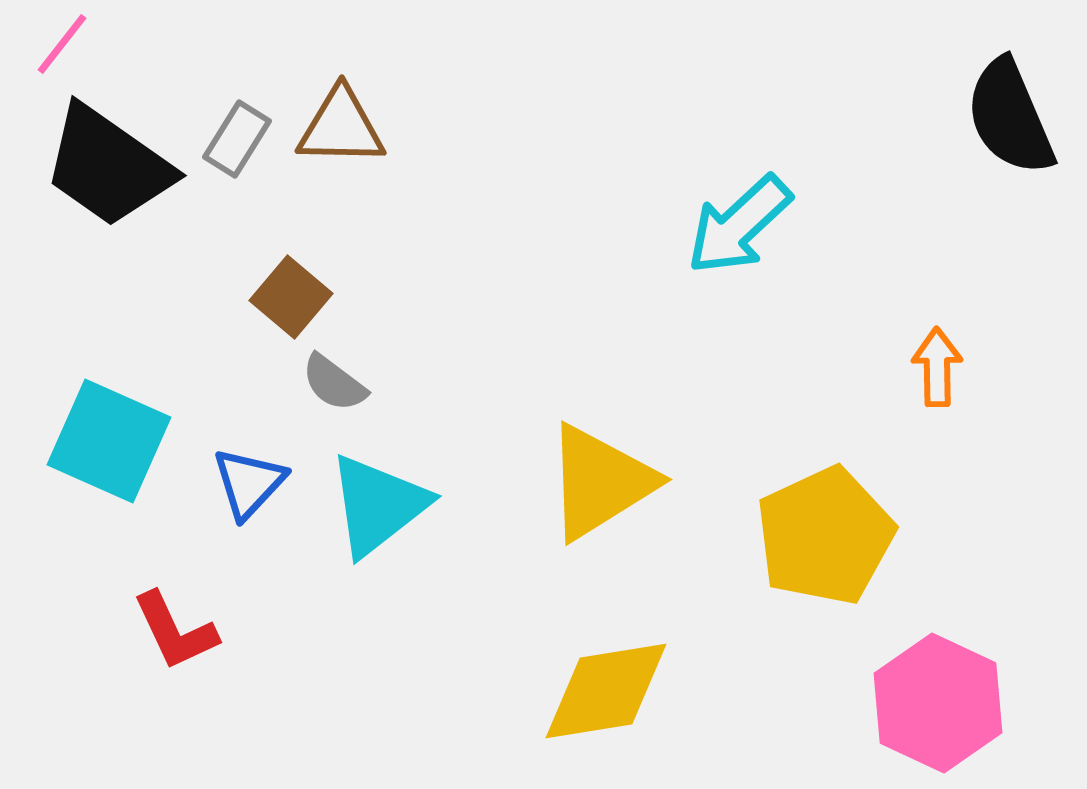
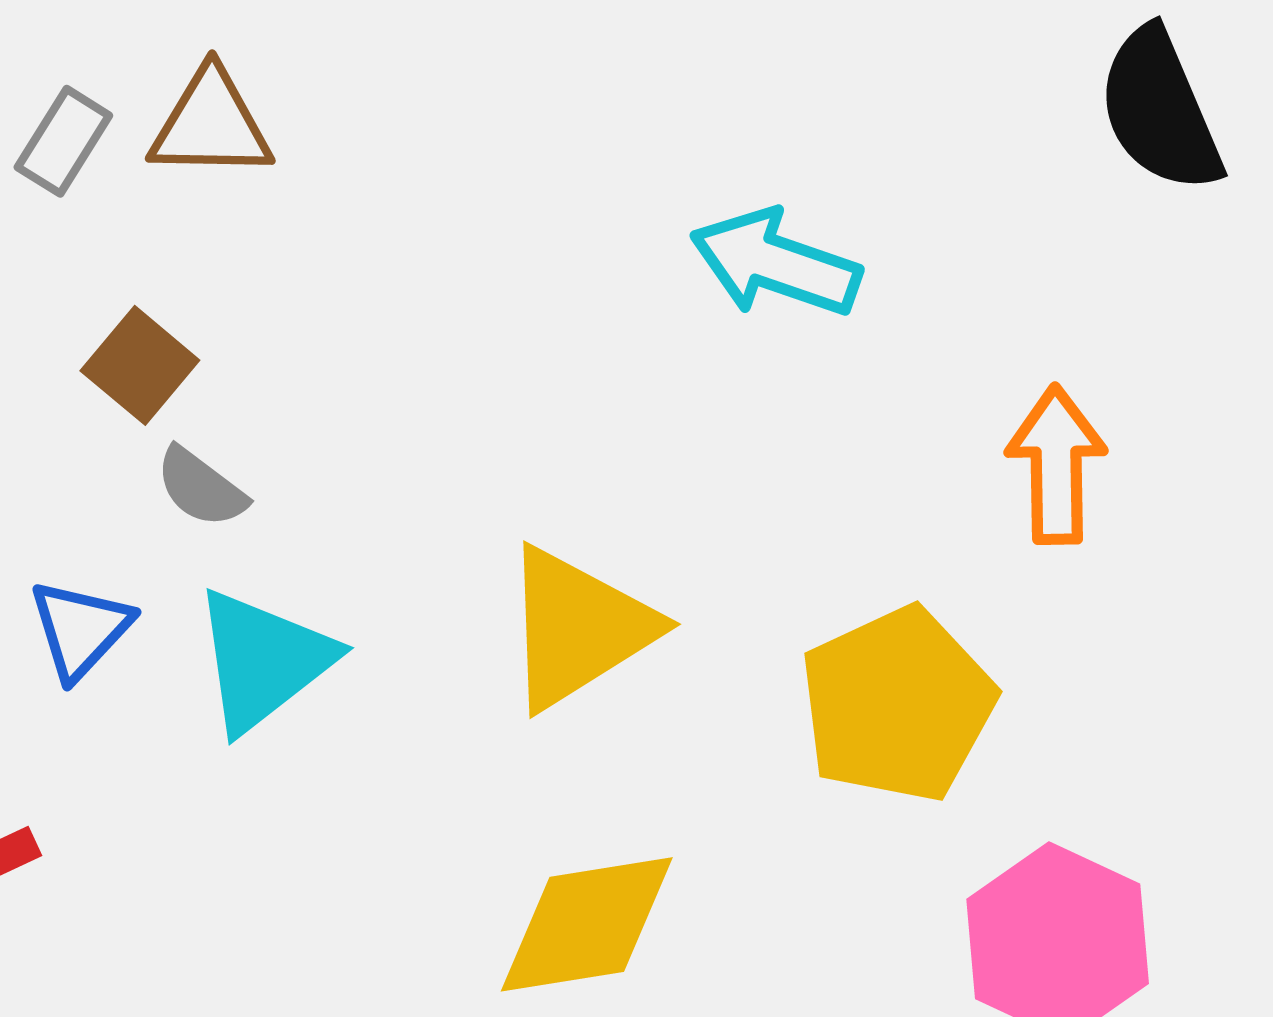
cyan arrow: (739, 225) -> (775, 263), turned 62
orange arrow: (937, 367) -> (1056, 465), size x1.4

